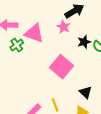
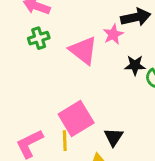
pink triangle: (34, 33) -> (83, 50), moved
pink square: (61, 67) -> (76, 118), moved

